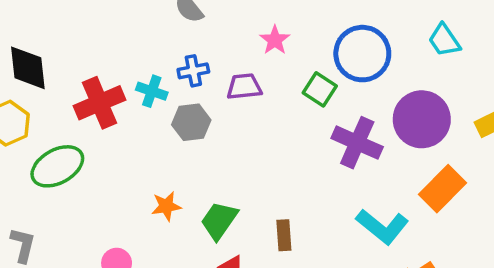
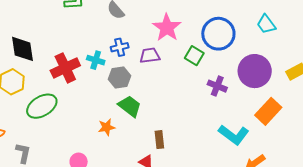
pink star: (275, 40) -> (167, 28), size x1.6
purple cross: (357, 143) -> (217, 86), size x0.7
green trapezoid: (219, 221) -> (130, 106), moved, turned 95
brown rectangle: (284, 235) -> (159, 140), moved

